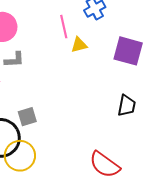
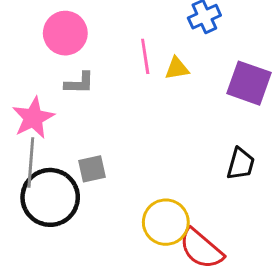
pink line: (64, 27) -> (145, 56), moved
yellow circle: (20, 156) -> (166, 222), moved

